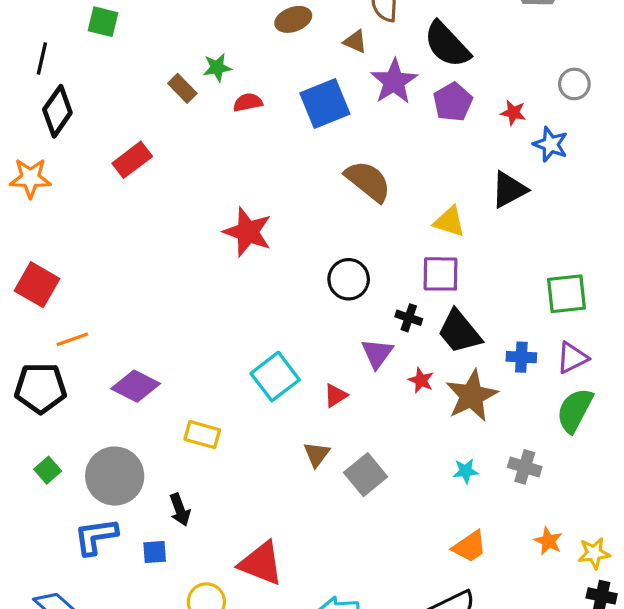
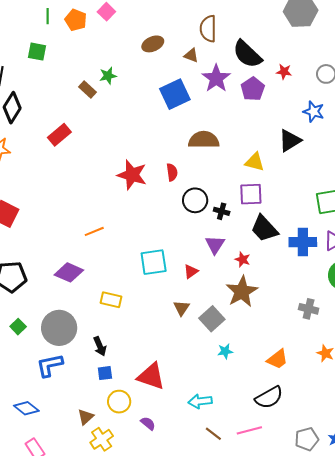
red semicircle: (248, 102) -> (172, 172), moved, turned 96
red star: (513, 113) -> (284, 72), moved
brown semicircle: (368, 181) -> (204, 140), turned -36
black cross: (409, 318) -> (222, 211), moved
orange line: (72, 339) -> (94, 231), moved
blue cross: (521, 357) -> (303, 242), size x1.5
cyan square: (275, 377) -> (154, 262), turned 32
brown star: (472, 396) -> (242, 292), moved
cyan star: (466, 471) -> (225, 351), moved
blue square: (155, 552) -> (105, 373), moved

